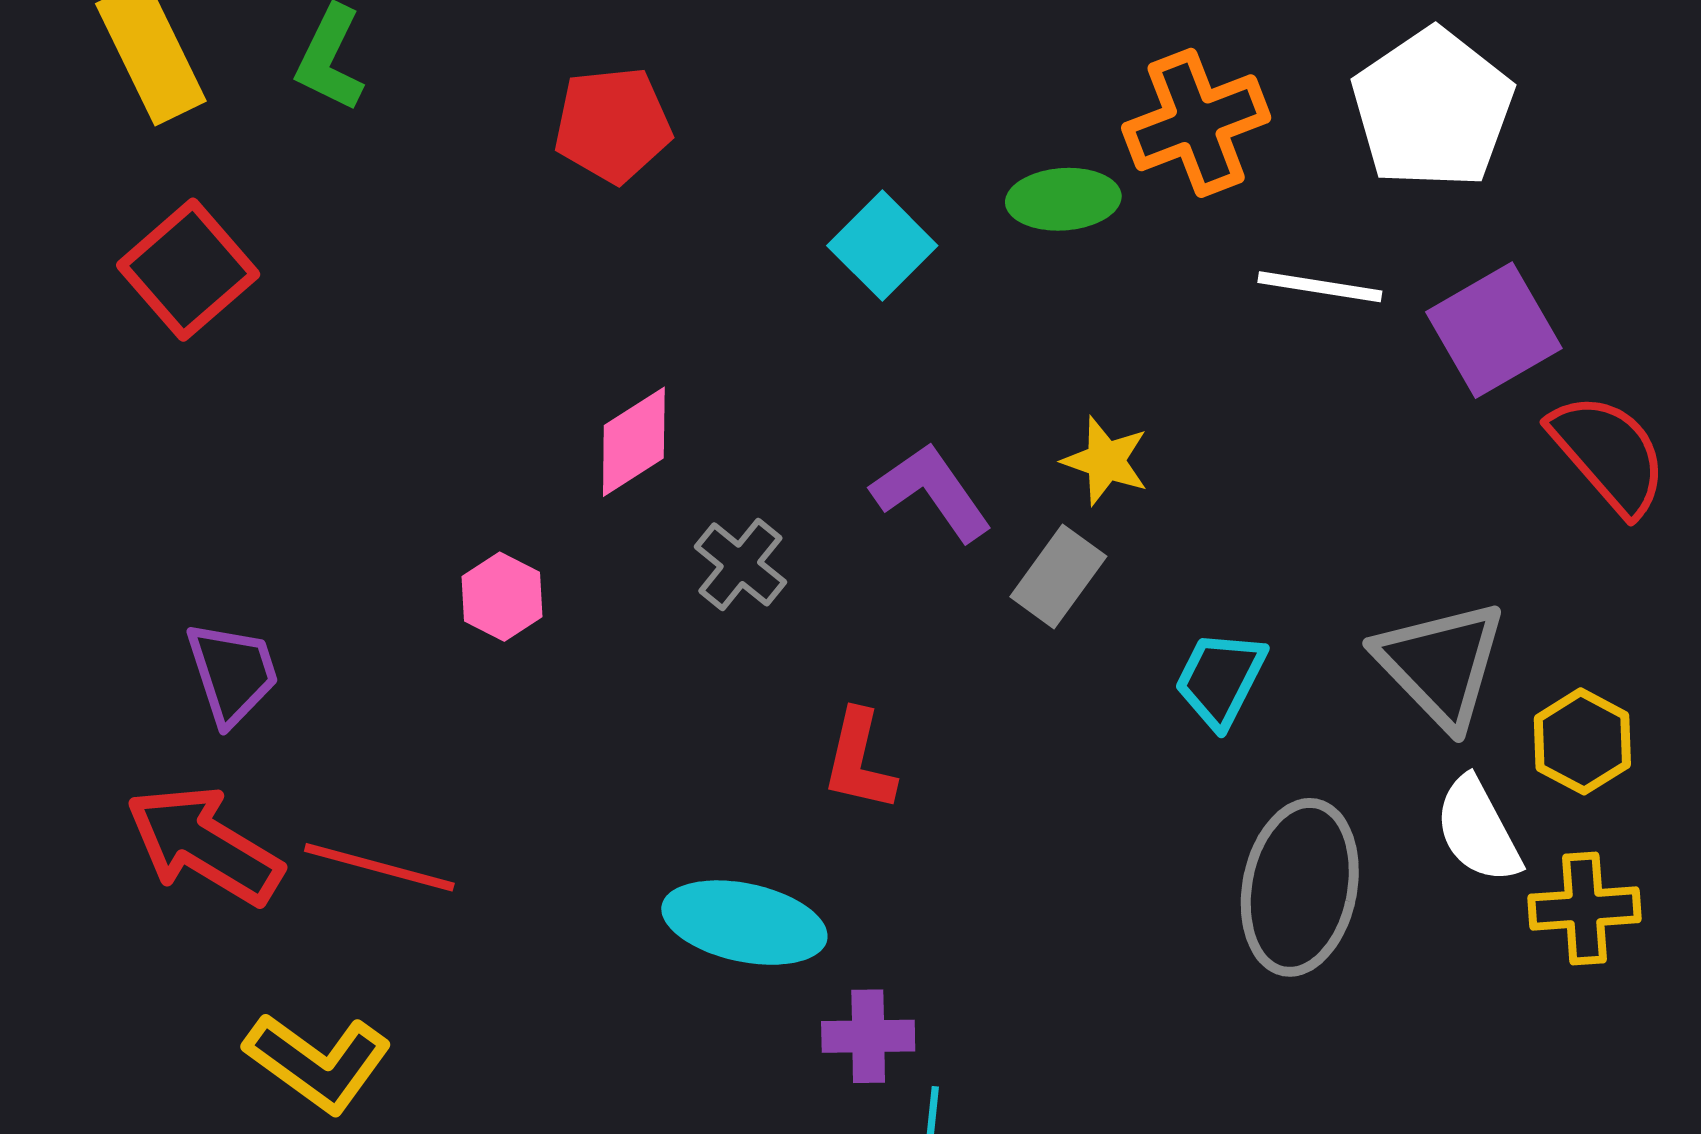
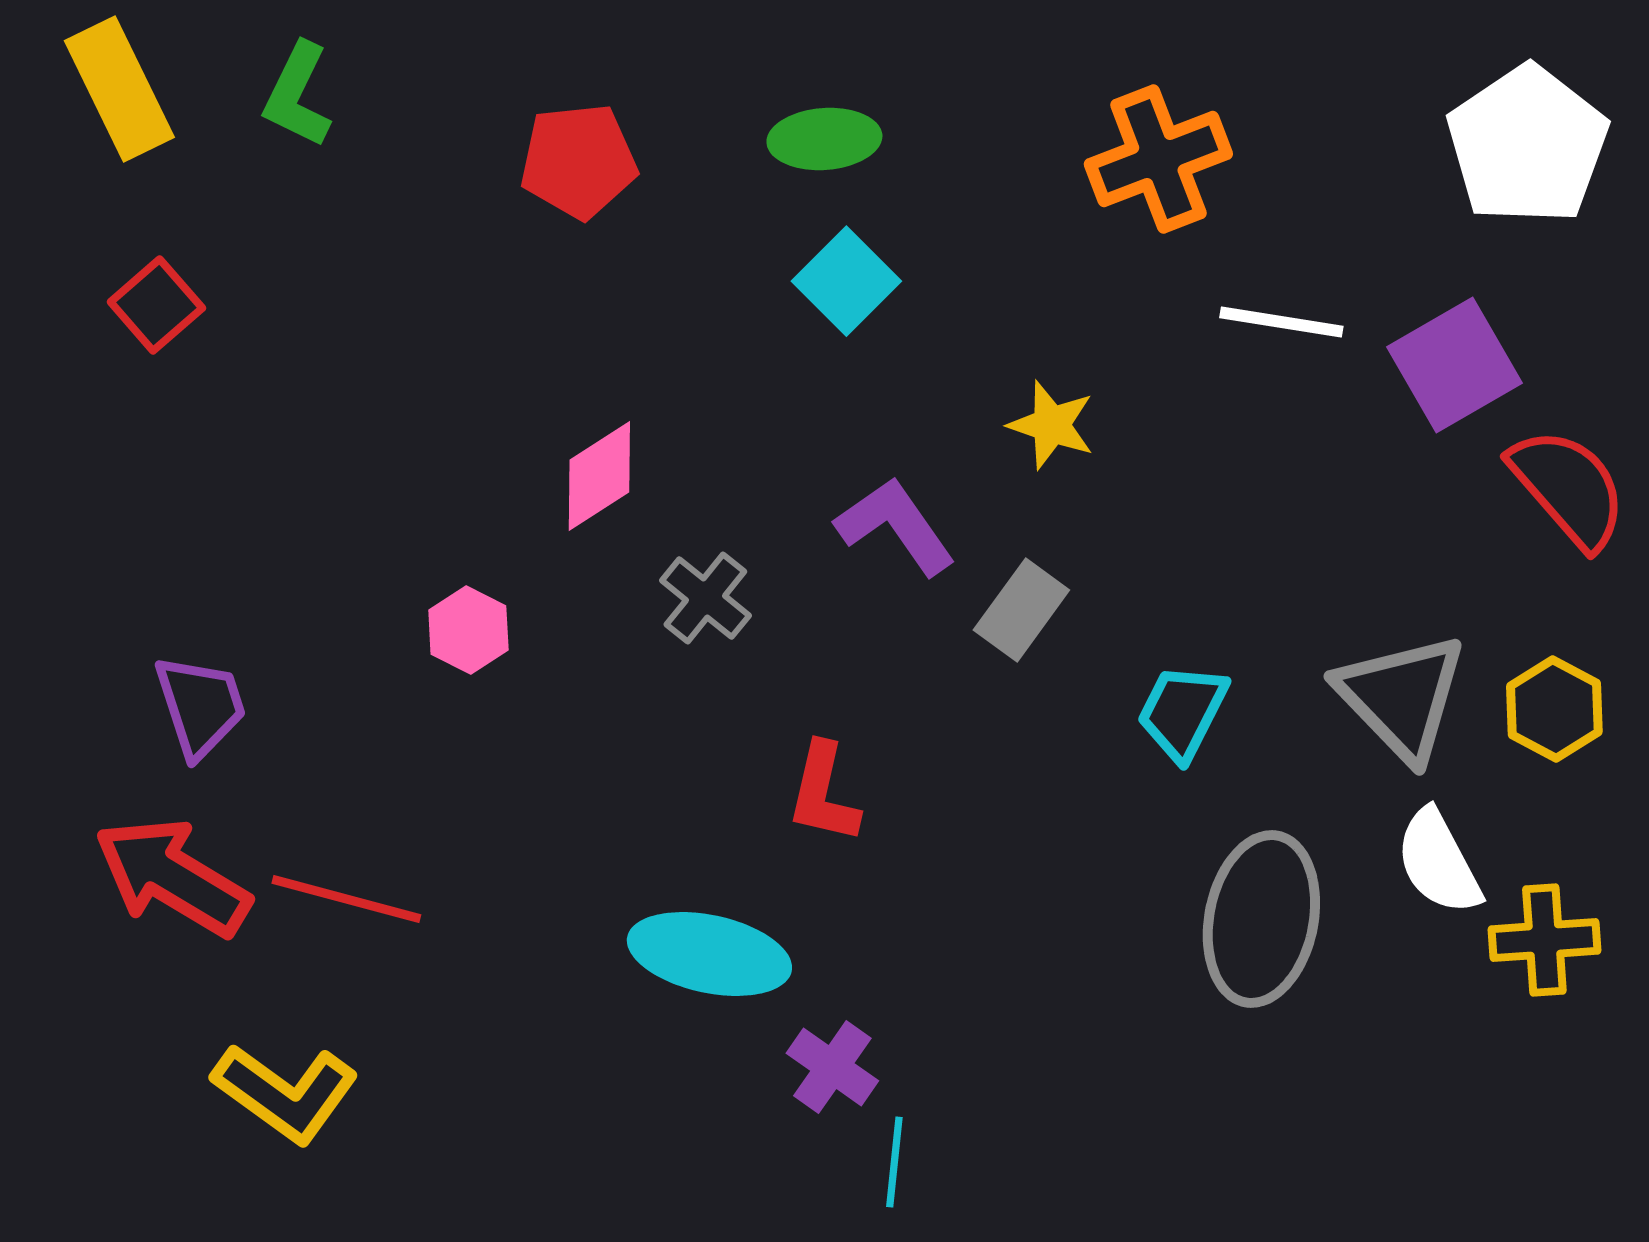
white pentagon: (1433, 109) -> (1527, 145), moved
green ellipse: (1063, 199) -> (824, 139), moved
red square: (188, 270) -> (156, 305), size x0.7
yellow star: (1106, 461) -> (1051, 425), moved
yellow hexagon: (1582, 741) -> (1554, 709), moved
purple cross: (868, 1036) -> (832, 1067), turned 36

